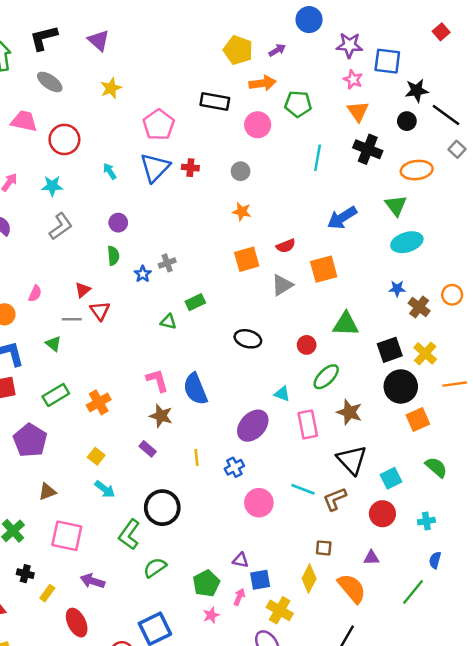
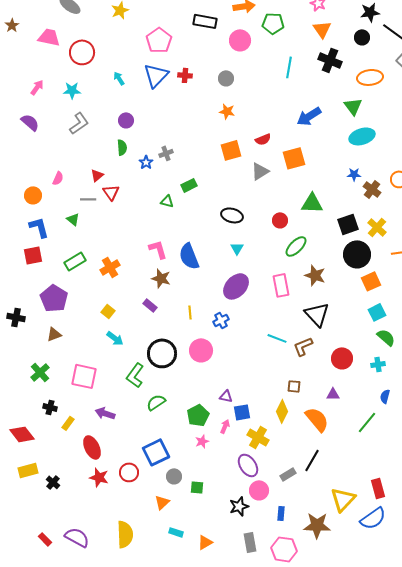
cyan triangle: (282, 394) -> (237, 248), moved, turned 40
green semicircle: (436, 467) -> (386, 337), moved
cyan square: (391, 478) -> (377, 312), moved
brown triangle: (47, 492) -> (54, 334), moved
pink circle: (259, 503) -> (201, 350), moved

